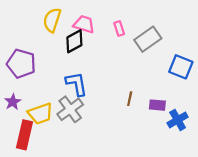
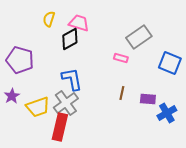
yellow semicircle: (52, 20) -> (49, 19), size x0.7
pink rectangle: (119, 29) -> (121, 58), moved, turned -56
red rectangle: (24, 135) -> (60, 127), moved

